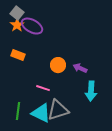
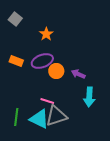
orange star: (17, 25) -> (46, 34), moved
purple ellipse: (32, 26) -> (42, 61), moved, turned -50
pink line: (43, 88) -> (47, 101), moved

